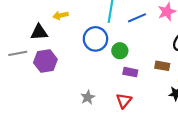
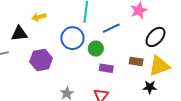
blue line: (137, 18) -> (111, 28), moved
purple hexagon: (45, 61) -> (41, 60), moved

